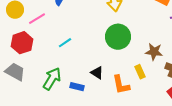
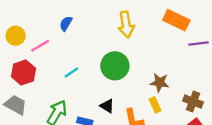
green circle: (118, 37) -> (115, 66), moved
brown star: (154, 52) -> (160, 83), moved

